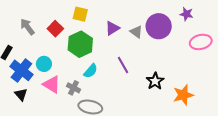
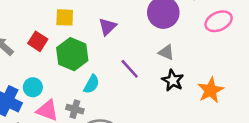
gray triangle: (136, 32) -> (166, 52), moved

